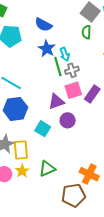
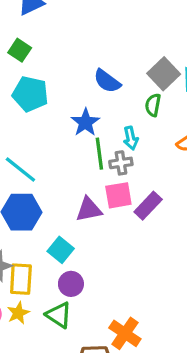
blue semicircle: (43, 25) -> (107, 81), moved
cyan arrow: (65, 54) -> (131, 138), moved
purple circle: (68, 120) -> (71, 284), moved
green triangle: (47, 169) -> (59, 315), turned 48

